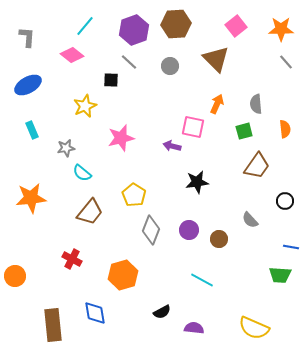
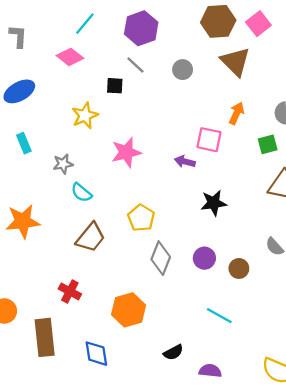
brown hexagon: (176, 24) -> (218, 21), moved
brown rectangle: (53, 325) -> (45, 337), moved

